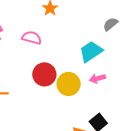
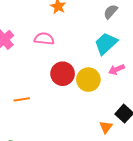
gray semicircle: (110, 24) -> (111, 12), moved

